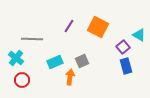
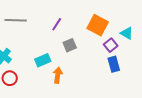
orange square: (98, 27) -> (98, 25), moved
gray line: (32, 39) -> (16, 20), moved
gray square: (82, 61) -> (70, 45), moved

